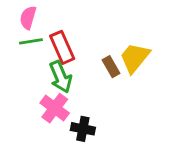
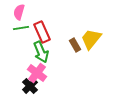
black cross: (83, 129) -> (30, 86), moved, turned 35

